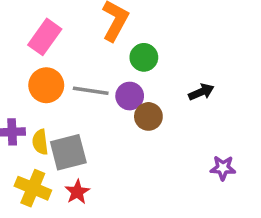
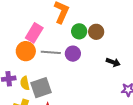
pink rectangle: (45, 37) -> (34, 33), moved
black arrow: (201, 92) -> (113, 62), moved, turned 48
brown circle: (148, 116) -> (96, 32), moved

